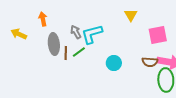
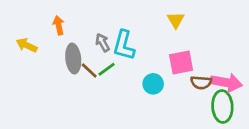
cyan L-shape: (92, 34) -> (124, 45), turned -60
pink square: (158, 35) -> (181, 63), moved
brown line: (66, 53) -> (89, 71), turned -48

